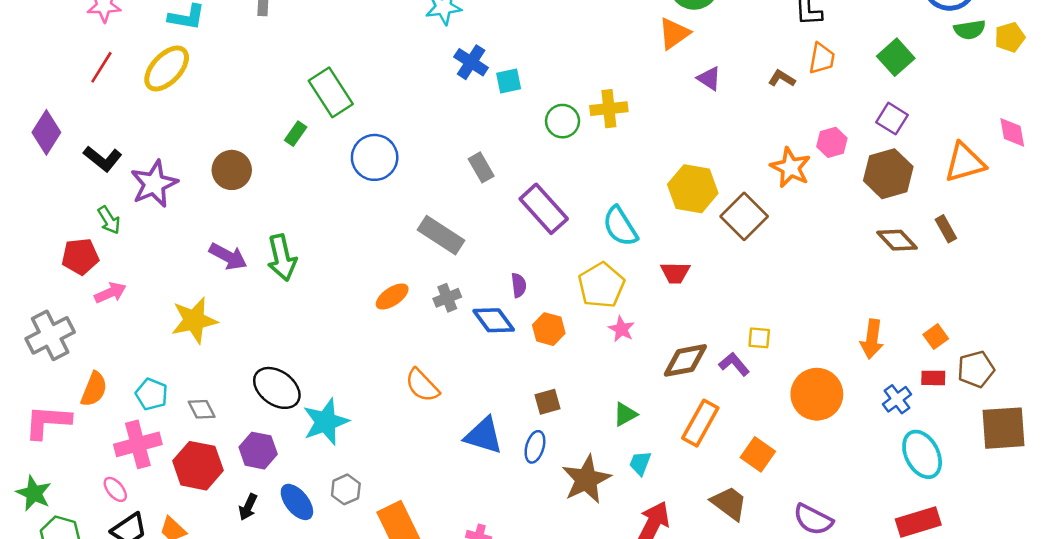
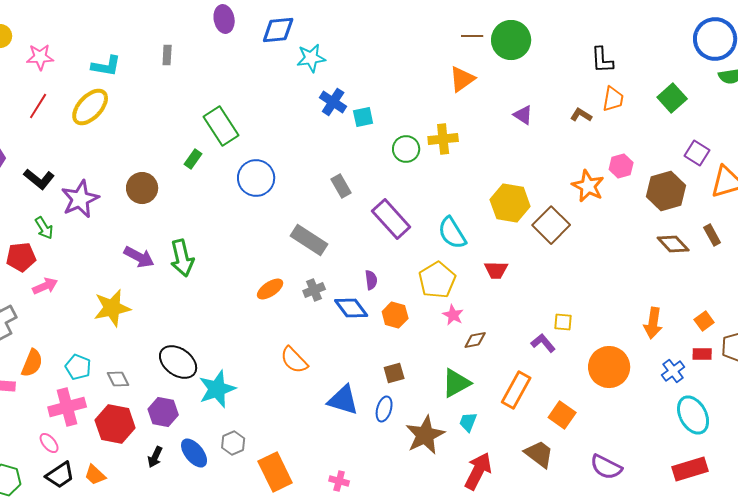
orange triangle: (674, 33) -> (462, 79), moved
purple square: (892, 119) -> (697, 153), moved
brown diamond: (685, 360) -> (475, 340), moved, size x0.6
green triangle: (625, 414) -> (456, 383), size x1.5

